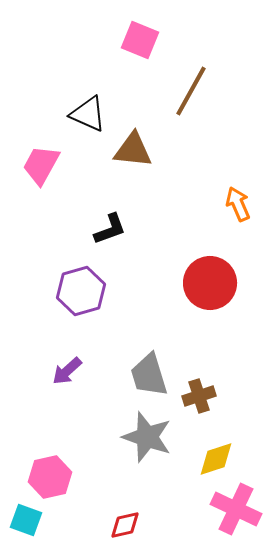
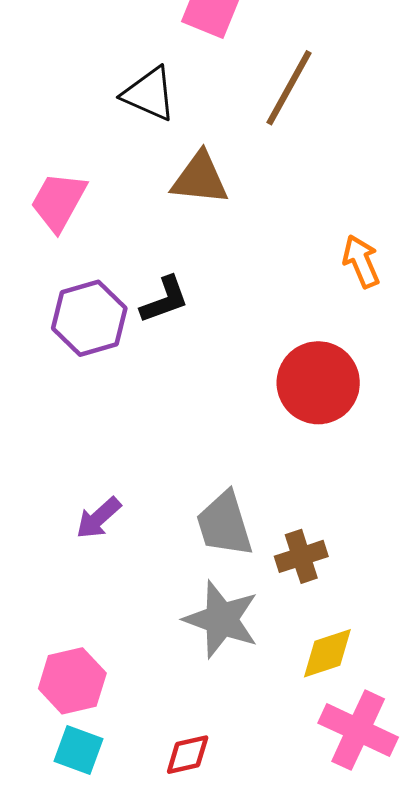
black triangle: (88, 114) -> (149, 94), moved
purple hexagon: (81, 291) -> (89, 318), moved
cyan square: (26, 520) -> (78, 750), moved

